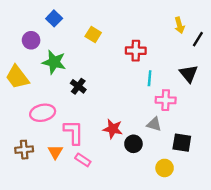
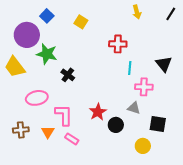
yellow arrow: (179, 25) -> (137, 12), moved
yellow square: (93, 35) -> (81, 22), moved
black line: (198, 39) -> (171, 14), moved
purple circle: (31, 40) -> (27, 35), size x1.6
red star: (113, 129) -> (98, 112), turned 30

